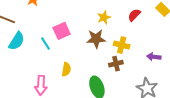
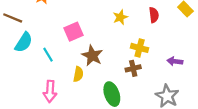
red semicircle: (134, 15) -> (154, 15), turned 128
brown star: (96, 39) -> (92, 56), moved, turned 30
cyan line: (45, 44) -> (48, 55), moved

